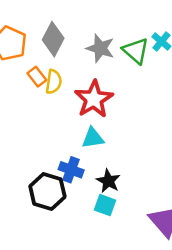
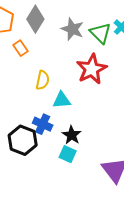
yellow semicircle: (54, 82) -> (43, 80), moved
red star: (94, 99) -> (91, 69), moved

